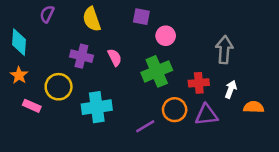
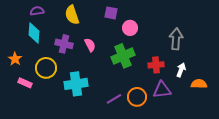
purple semicircle: (47, 14) -> (37, 11), turned 56
cyan diamond: (19, 42) -> (34, 33), moved
orange circle: (175, 110) -> (137, 97), moved

